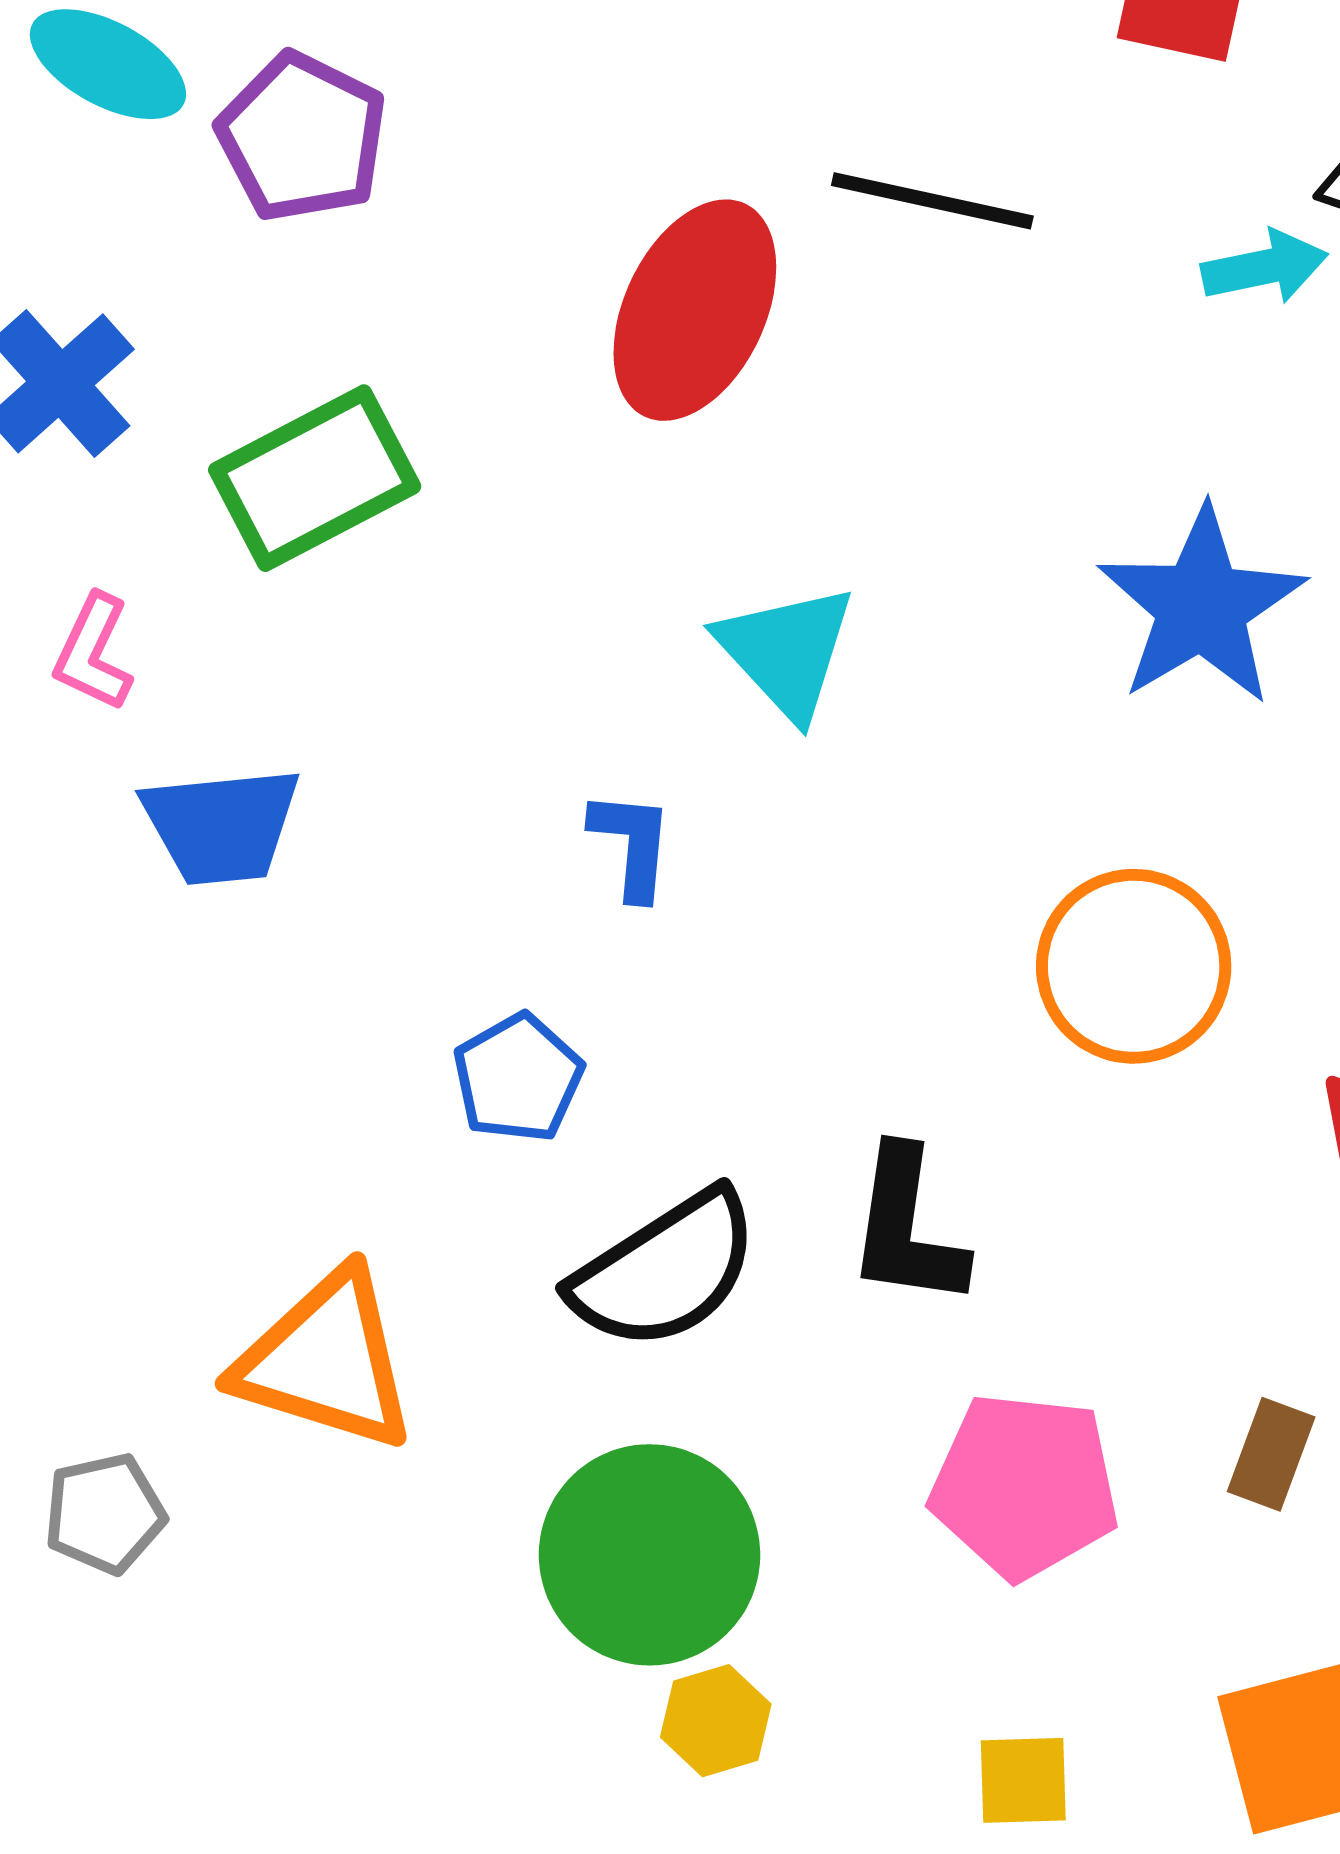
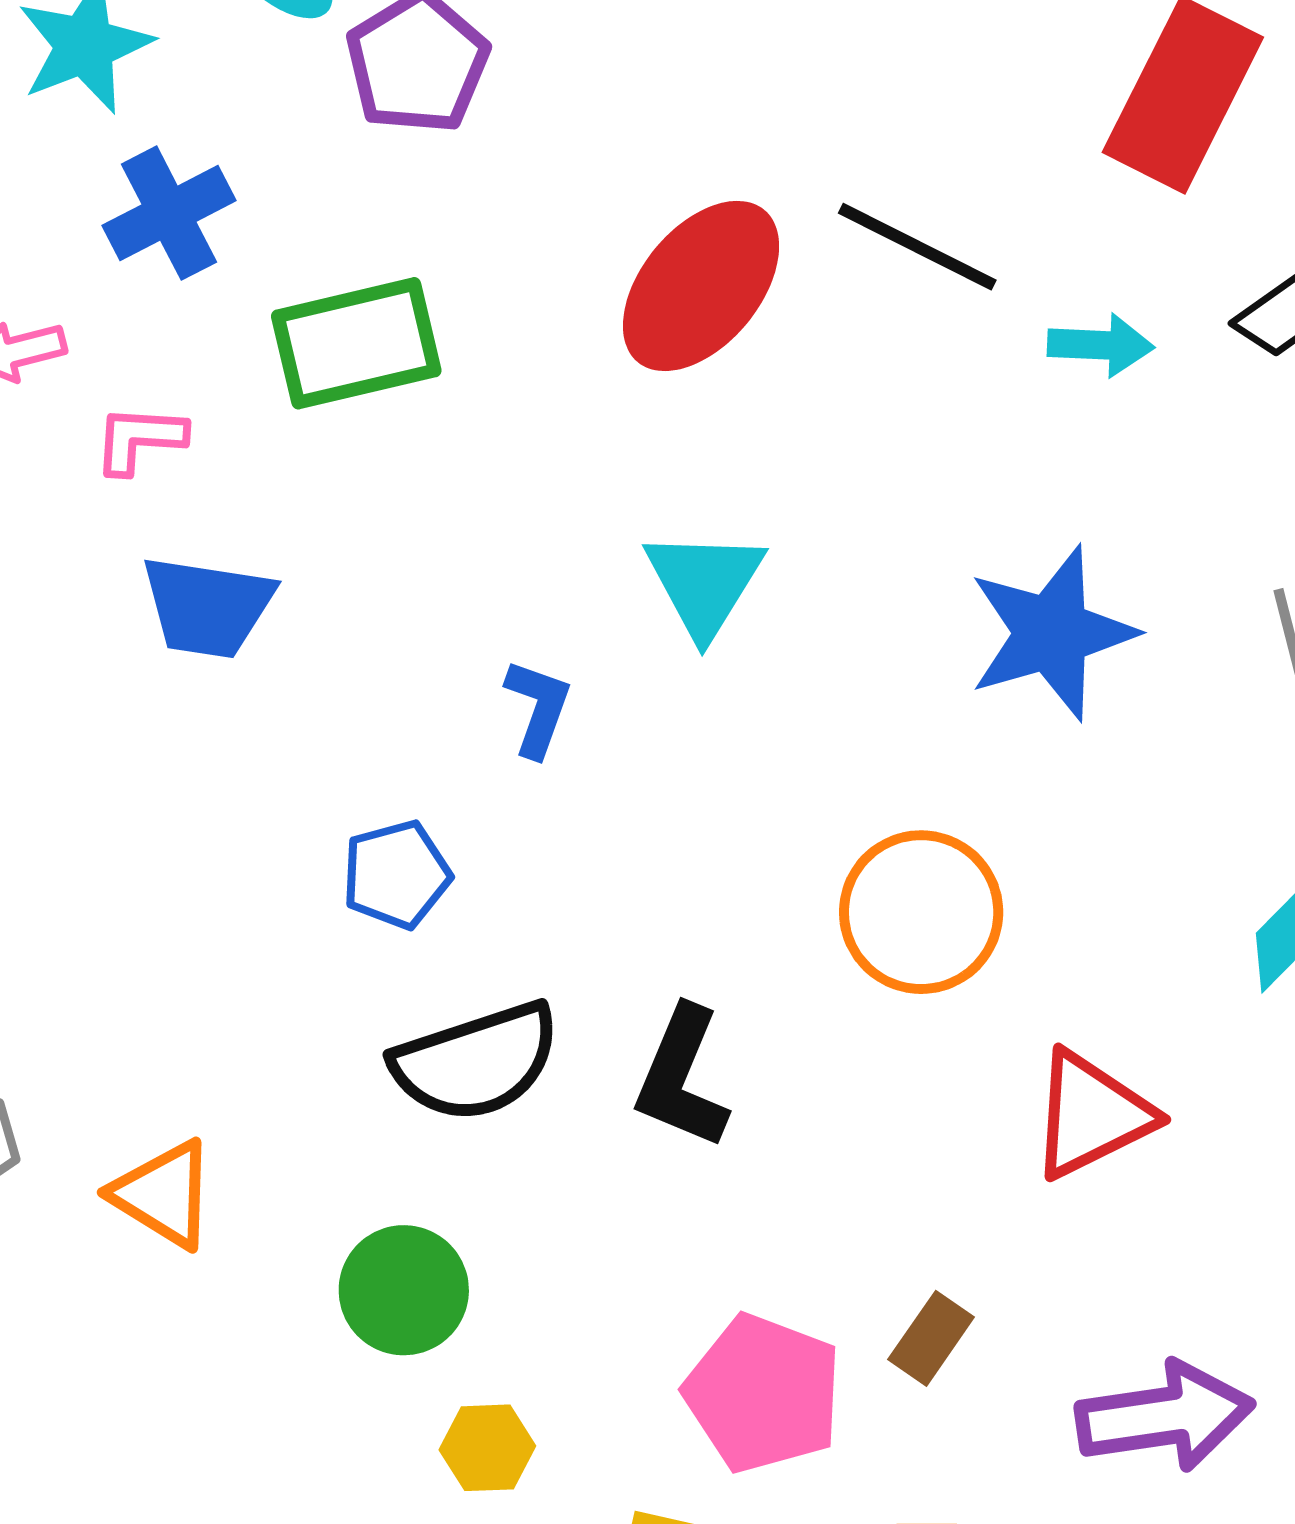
cyan arrow: (1265, 267) -> (1101, 345), moved
pink L-shape: (93, 653) -> (139, 439), turned 54
orange triangle: (326, 1361) -> (163, 1194), moved, size x0.7
pink pentagon: (1025, 1486) -> (763, 1393), moved
green circle: (650, 1555) -> (404, 1290), size x0.7
yellow hexagon: (716, 1721) -> (487, 1448), moved

